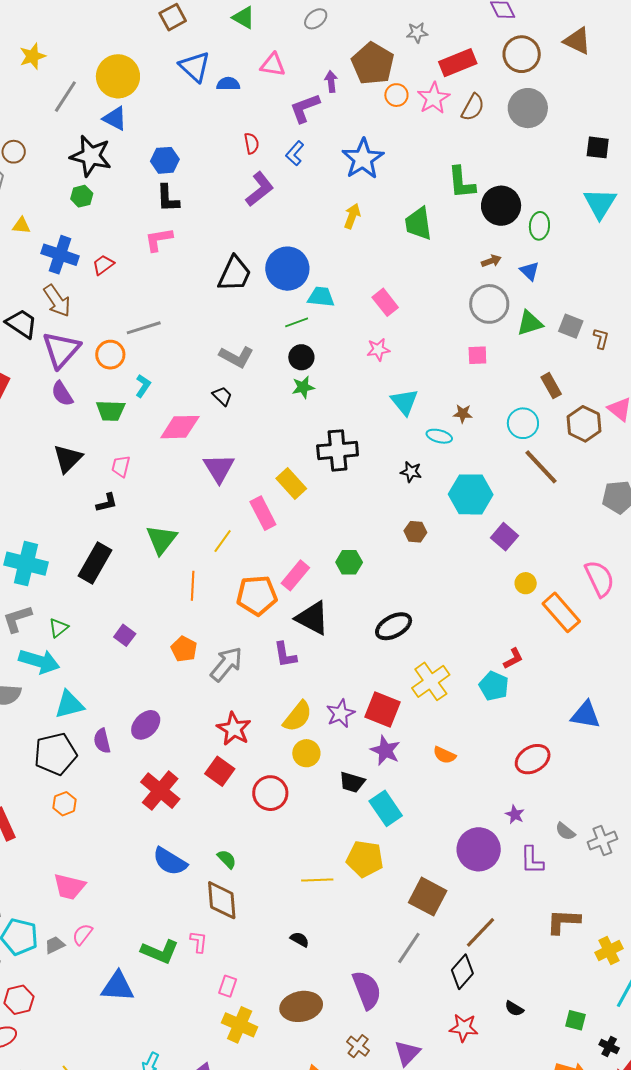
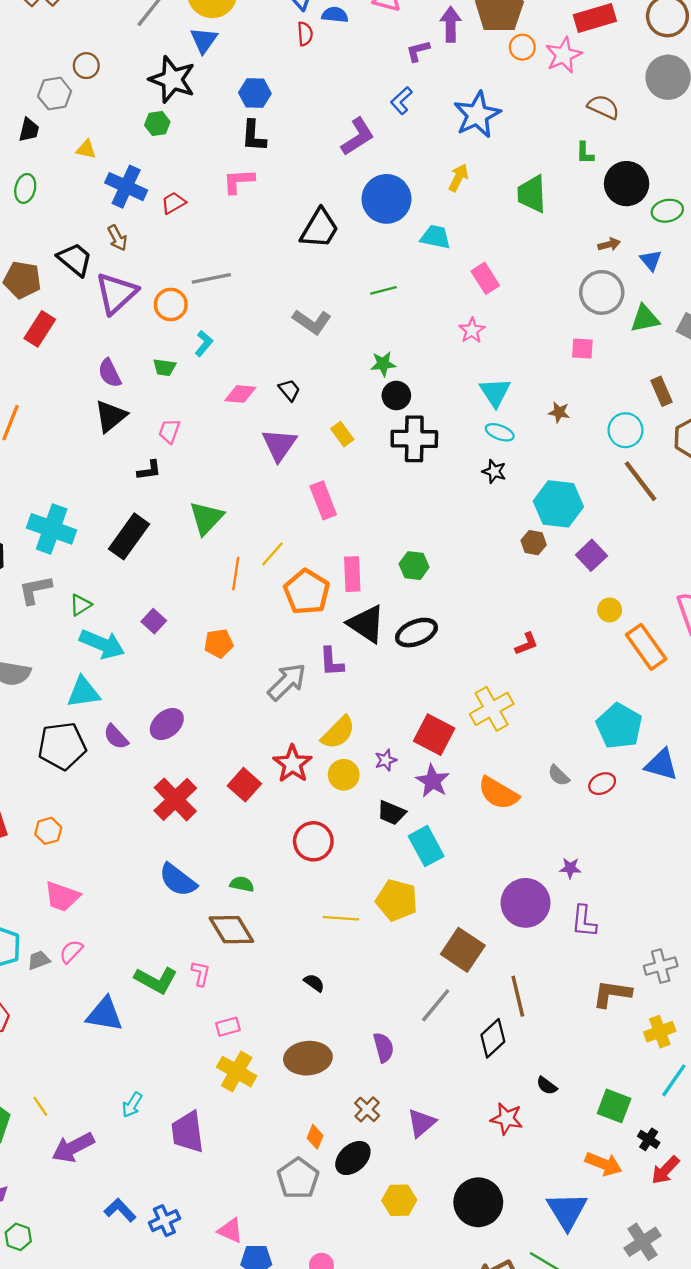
purple arrow: (331, 82) -> (451, 24), size x1.4
brown semicircle: (473, 107) -> (603, 107), moved, turned -100
purple L-shape: (305, 108) -> (418, 51), size x0.7
blue triangle: (115, 118) -> (204, 40), turned 32
red semicircle: (252, 143) -> (305, 34), moved
green L-shape: (461, 183) -> (585, 153), size x0.6
green ellipse: (539, 226) -> (667, 211), turned 68
blue circle: (287, 269) -> (386, 199), moved
cyan trapezoid: (321, 297) -> (435, 237), moved
brown arrow: (57, 301) -> (117, 238), size x0.7
pink star: (378, 350) -> (472, 330), turned -30
black circle: (301, 357) -> (396, 395), moved
purple semicircle: (62, 394) -> (110, 373), moved
black trapezoid: (222, 396) -> (289, 390), moved
green trapezoid: (111, 411) -> (164, 367), size x0.7
pink diamond: (180, 427) -> (240, 394), size x0.7
cyan ellipse: (439, 436) -> (500, 432), moved
yellow rectangle: (291, 484) -> (342, 434), moved, size x0.7
brown hexagon: (415, 532) -> (534, 543), moved
yellow line: (223, 541) -> (272, 554), moved
pink rectangle: (295, 575) -> (352, 574), turned -48
orange pentagon: (257, 595) -> (307, 592), turned 30
black ellipse: (394, 626) -> (416, 633), moved
orange pentagon: (184, 649) -> (219, 643), turned 30
red L-shape: (513, 659) -> (526, 644), moved
cyan arrow: (39, 661) -> (102, 644), moved
gray arrow: (226, 664) -> (287, 682), moved
cyan pentagon: (494, 686) -> (619, 726), moved, size x1.4
purple star: (340, 713) -> (386, 760), moved, size x0.7
red star: (234, 729) -> (293, 764), moved
purple semicircle: (102, 741) -> (116, 737), turned -35
orange semicircle: (444, 755) -> (498, 793), size x1.6
red ellipse: (533, 759) -> (602, 784), moved, size x0.7
red circle: (270, 793) -> (313, 841), moved
orange hexagon: (64, 804) -> (48, 831), moved
purple star: (515, 815) -> (570, 868), turned -30
gray semicircle: (565, 831) -> (559, 775), moved
gray cross: (602, 841) -> (661, 966), moved
green semicircle: (227, 859) -> (242, 884), turned -40
brown diamond: (222, 900) -> (231, 930), turned -33
brown line: (480, 932) -> (518, 996), turned -63
pink rectangle: (228, 986) -> (228, 1027), turned 50
purple semicircle: (367, 990) -> (384, 1047), size x0.7
green square: (576, 1020) -> (614, 1106), size x1.4
red star: (464, 1028) -> (507, 1119), moved

